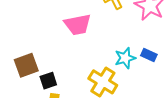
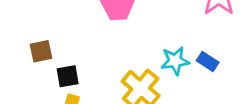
brown square: (26, 65) -> (41, 51), size x0.7

